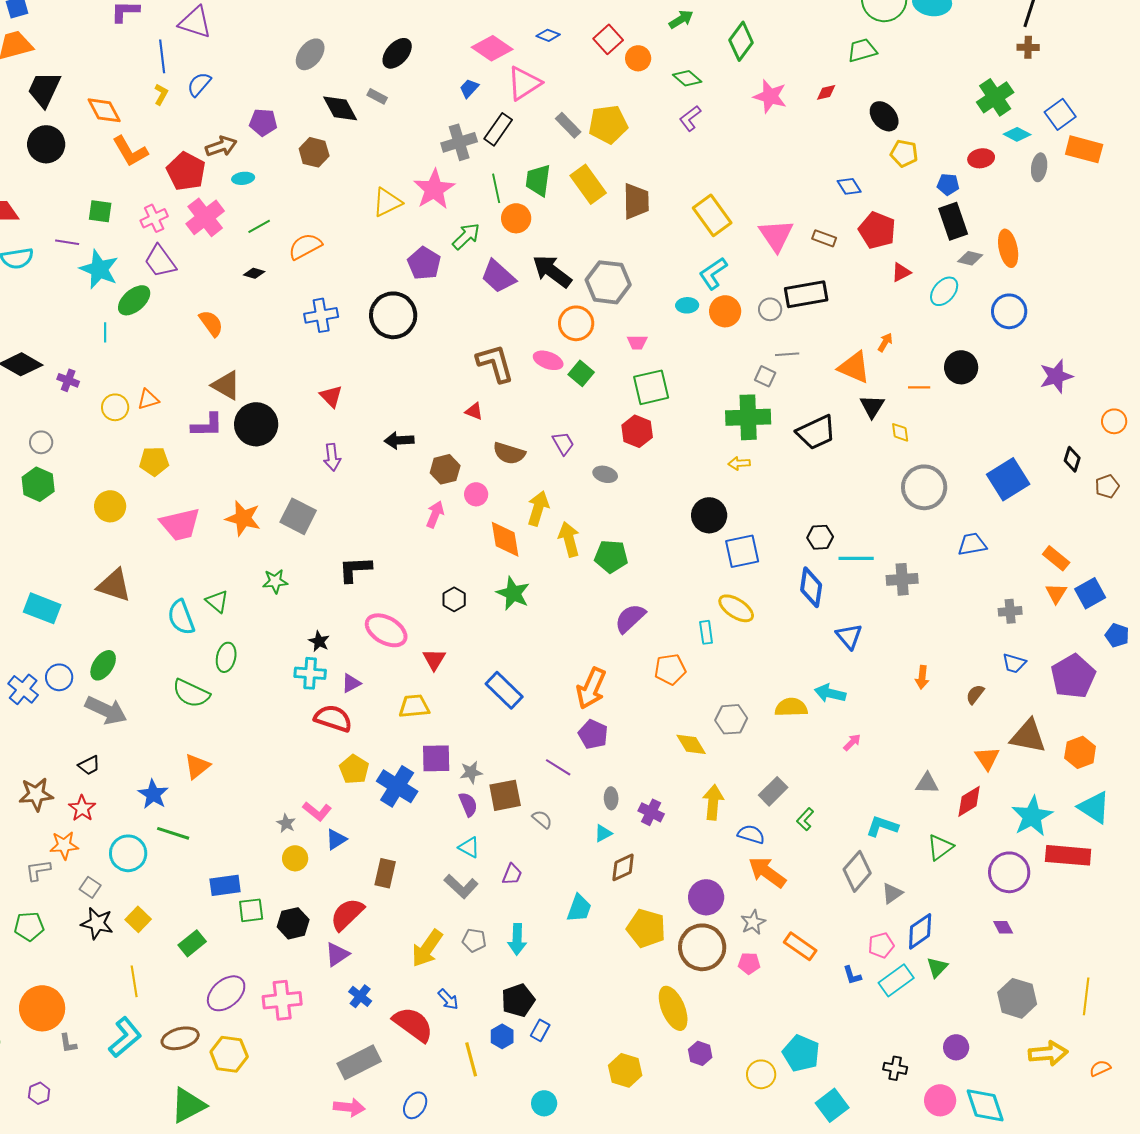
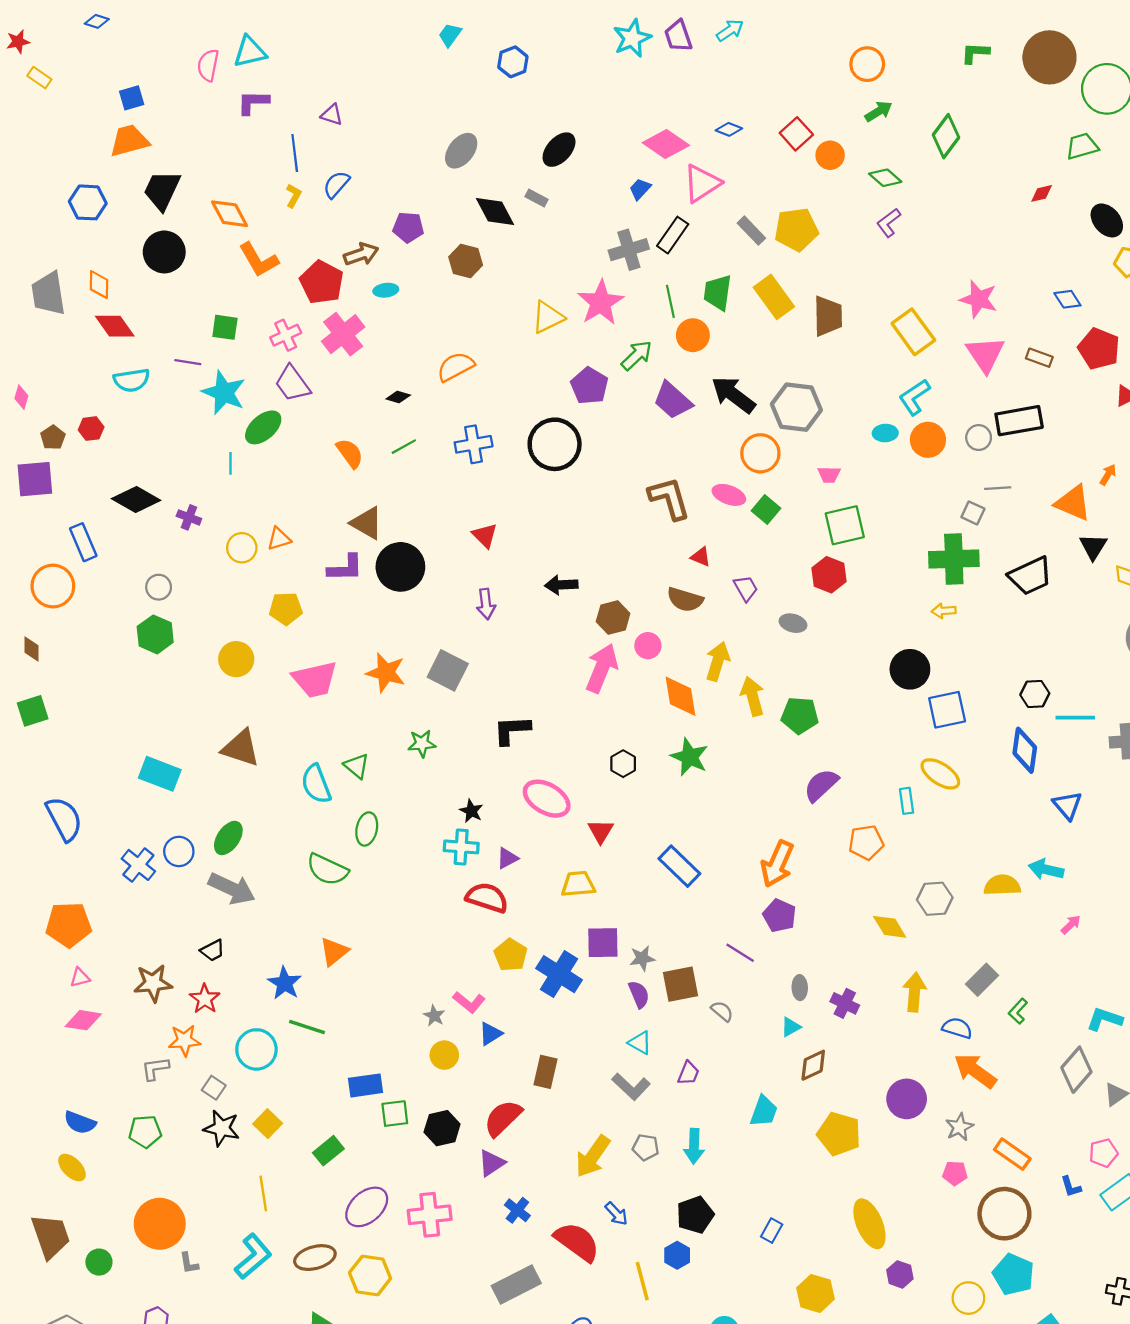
purple triangle: (195, 22) -> (332, 115), size x0.6
pink star: (770, 96) -> (979, 299), moved
green line: (259, 226) -> (404, 447), moved
red triangle: (474, 411) -> (701, 557), moved
pink arrow: (435, 514) -> (602, 668), size x1.6
brown circle: (702, 947) -> (1004, 1214), moved
blue rectangle: (540, 1030) -> (772, 1231), moved

